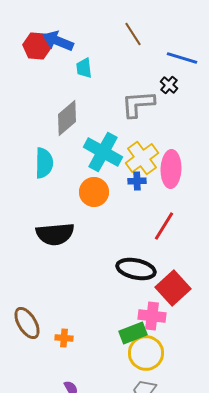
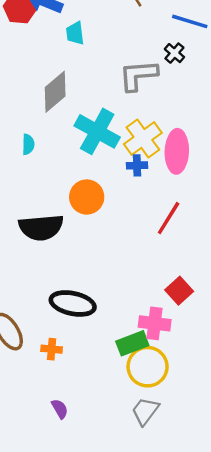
cyan semicircle: (44, 163) -> (28, 144), size x0.6
orange circle: (94, 192) -> (87, 197), moved
black ellipse: (136, 269) -> (73, 303), moved
red square: (173, 288) -> (179, 291), size x0.7

